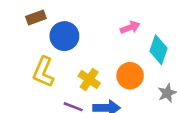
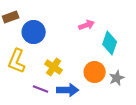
orange circle: (130, 76) -> (95, 72), moved

